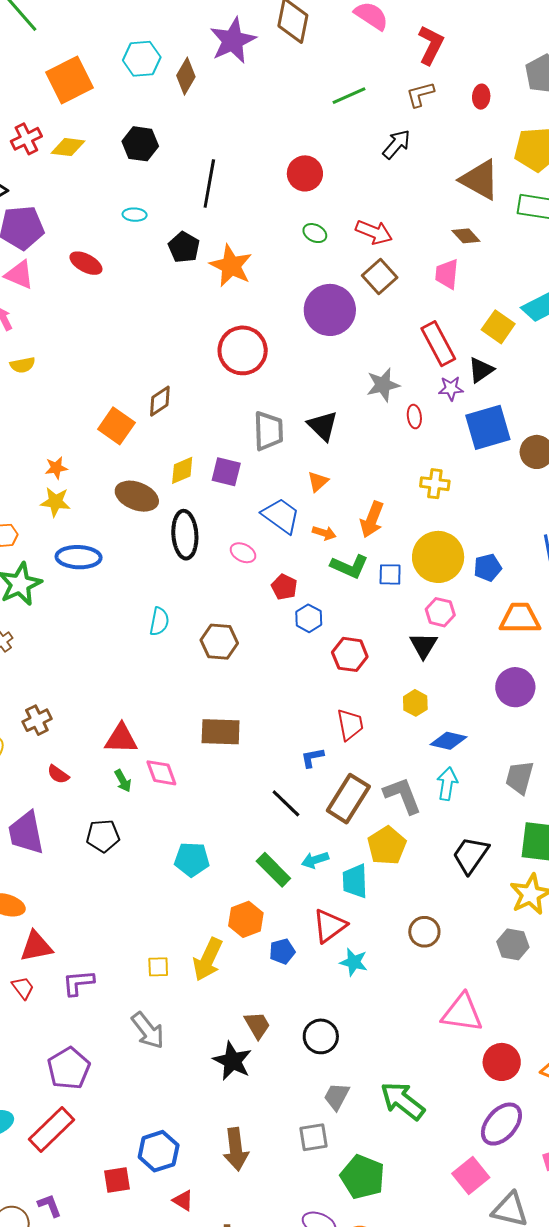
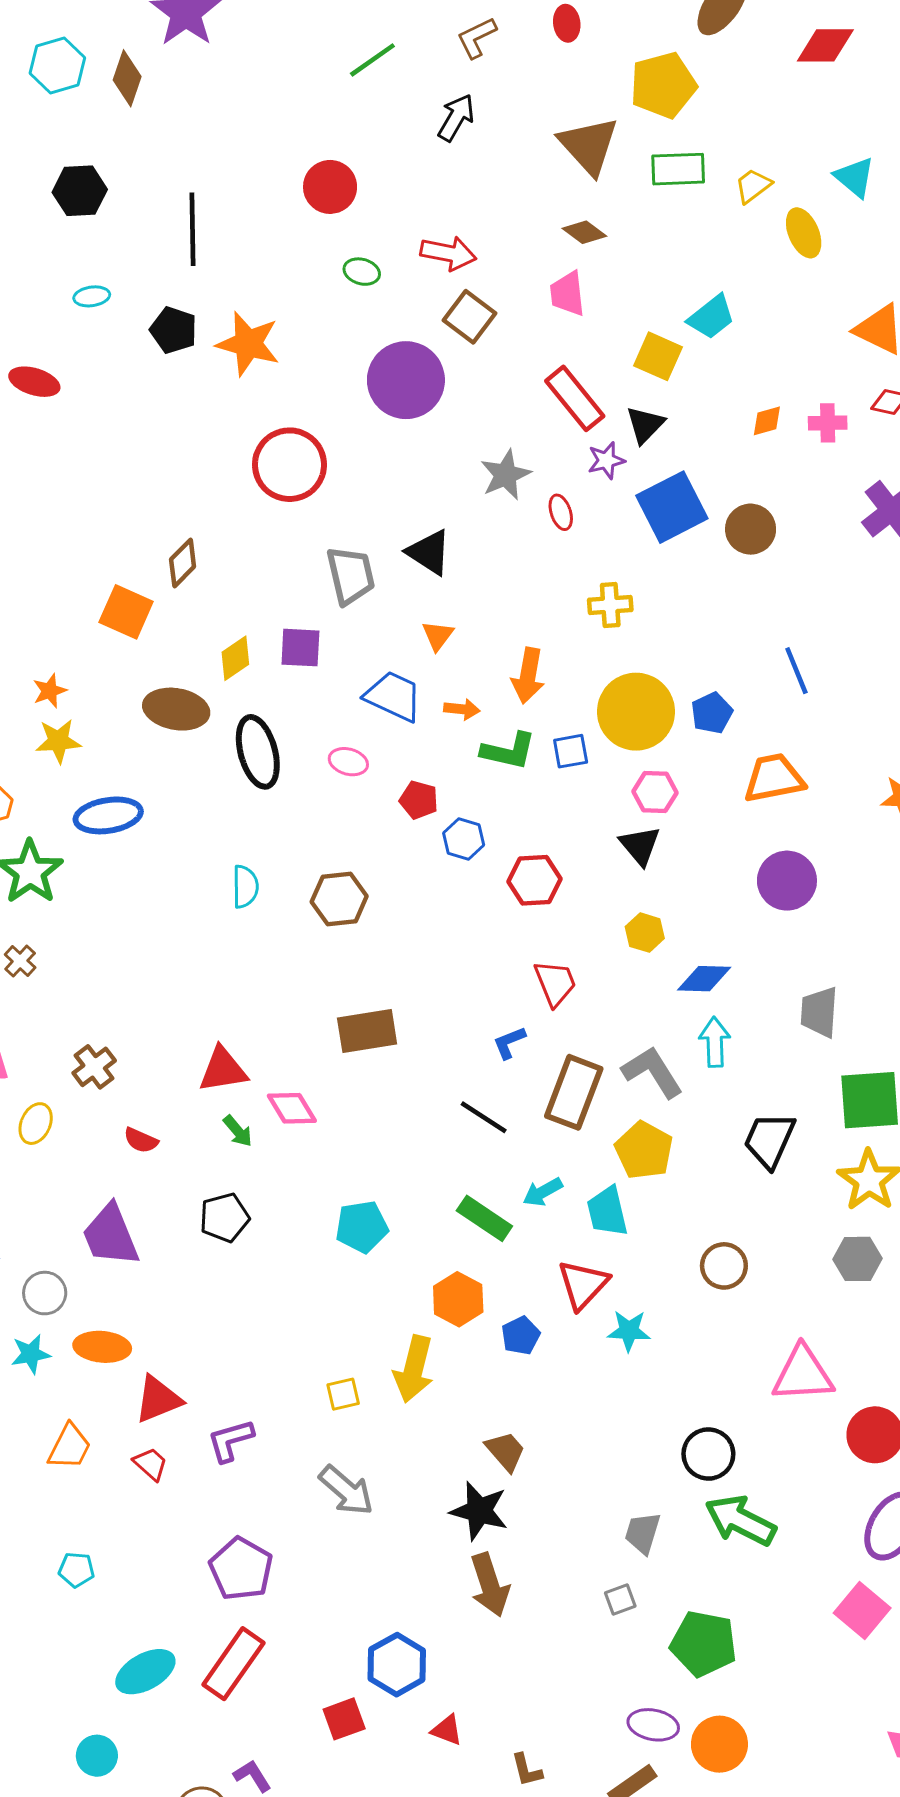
brown triangle: (480, 180) -> (589, 146), turned 30
black circle: (321, 1036) -> (708, 1454), moved
gray square: (314, 1137) -> (620, 1600), size x0.7
brown arrow: (236, 1149) -> (490, 1585), moved

